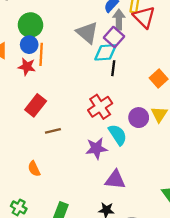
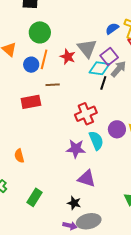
gray arrow: (119, 20) -> (118, 69), moved, turned 30
blue circle: (29, 45) -> (31, 65), moved
red star: (27, 67) -> (68, 57), moved
red rectangle: (36, 105) -> (31, 102), turned 30
brown line: (53, 131) -> (53, 85), moved

